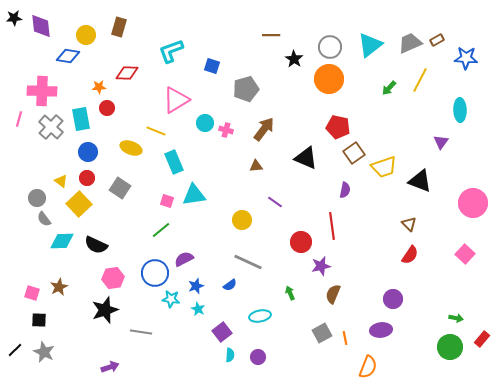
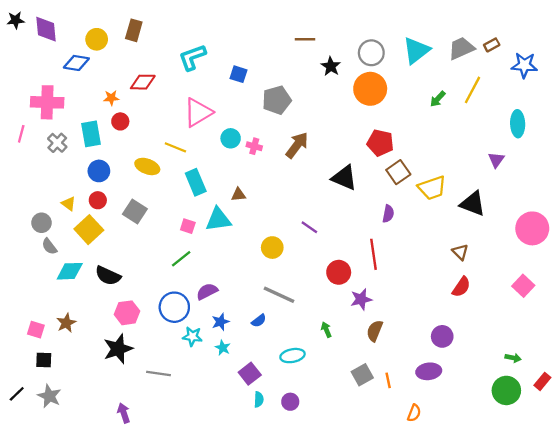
gray cross: (51, 127) -> (57, 143), size x0.7
brown triangle: (256, 166) -> (238, 195), moved
purple arrow: (110, 367) -> (124, 413), turned -90
orange semicircle: (368, 367) -> (414, 413), size x0.7

